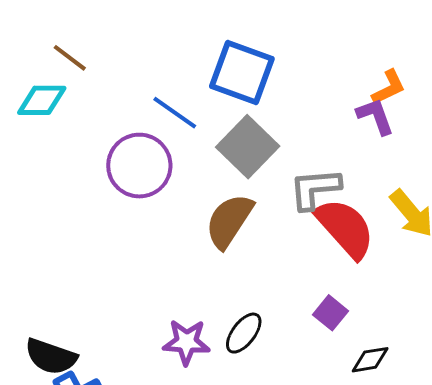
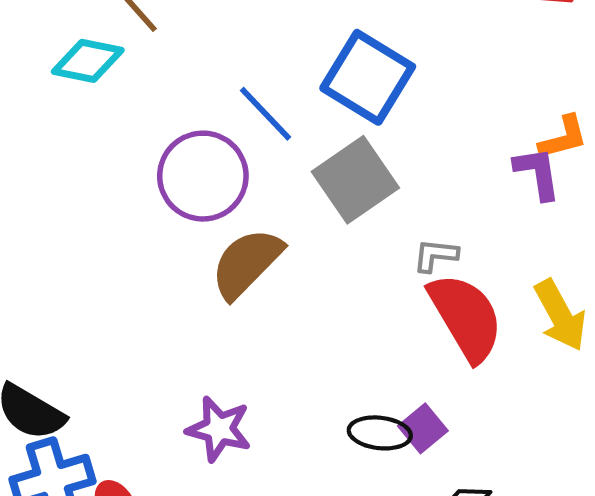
gray L-shape: (315, 189) -> (435, 255), size x0.6
brown semicircle: (229, 221) -> (247, 263), moved
black ellipse: (244, 333) -> (380, 433), moved, turned 48

